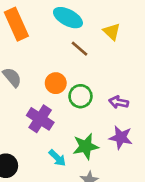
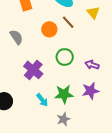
orange circle: (56, 83) -> (49, 29), moved
purple star: (121, 138) -> (90, 91), turned -30

